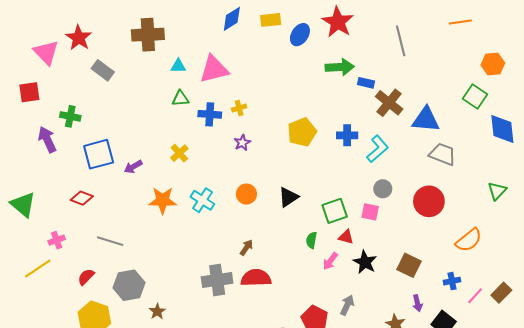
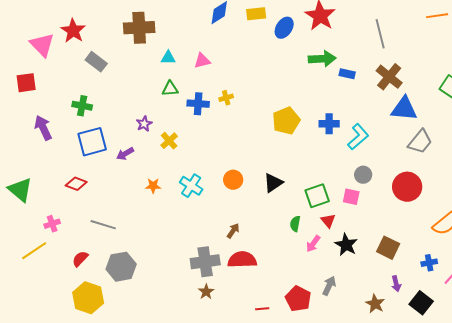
pink triangle: (214, 69) -> (202, 61), size x0.6
brown cross: (389, 103) -> (389, 77), moved
green cross: (70, 116) -> (82, 106), moved
purple star: (242, 143) -> (144, 124), moved
gray trapezoid: (443, 154) -> (420, 142), turned 108
orange star: (163, 200) -> (153, 186), size x0.6
red triangle: (346, 237) -> (328, 221), turned 35
brown star: (157, 311) -> (206, 292), moved

